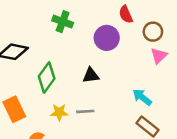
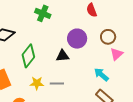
brown circle: (153, 32) -> (108, 37), moved
purple circle: (107, 38) -> (77, 39), moved
pink triangle: (159, 56) -> (117, 54), moved

